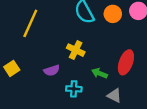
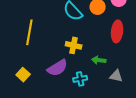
red ellipse: (126, 62) -> (117, 31), moved
purple semicircle: (52, 70) -> (57, 68), size x1.5

